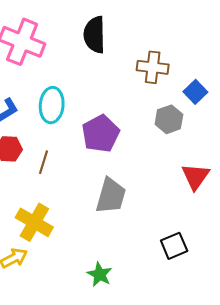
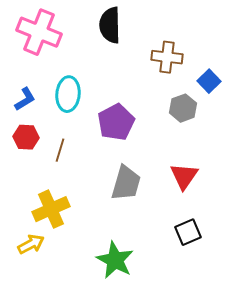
red triangle: (195, 176) -> (184, 176), moved
yellow cross: (34, 222) -> (51, 209), turned 36
green star: (100, 274) -> (115, 260), size x1.5

